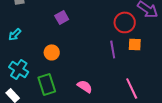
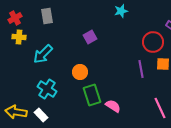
cyan arrow: (15, 34) -> (43, 54), size x1.5
green rectangle: (47, 84) -> (92, 95), moved

